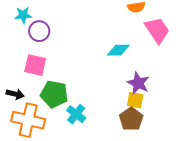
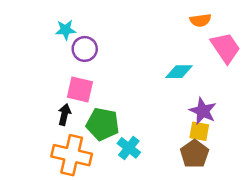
black arrow: (15, 94) -> (64, 115), moved, turned -90

